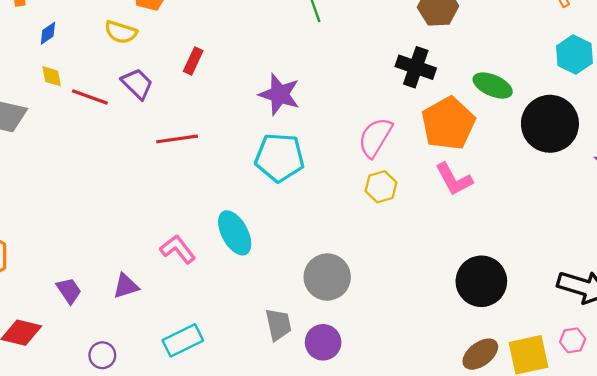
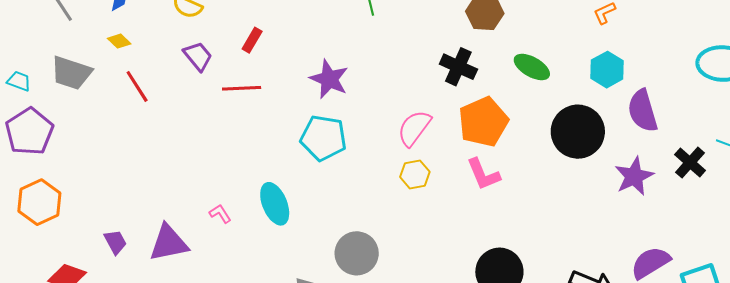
yellow diamond: (52, 76) -> (119, 41), turned -40
green ellipse: (493, 86) -> (532, 67), moved
red line: (90, 97) -> (137, 86), moved, turned 32
red line: (177, 139) -> (242, 88), moved
pink L-shape: (178, 249) -> (220, 214), size x0.7
purple triangle: (126, 286) -> (169, 243), size x1.6

